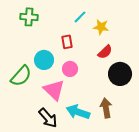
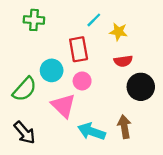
red rectangle: (67, 42) -> (79, 49), size x1.5
red semicircle: (105, 52) -> (123, 61), turned 35
black arrow: (48, 118) -> (25, 133), moved

